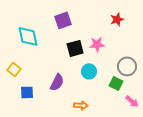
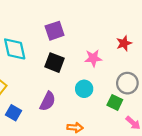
red star: (117, 19) -> (124, 43), moved
black square: (75, 48) -> (55, 63), moved, turned 36
blue square: (27, 92) -> (14, 113), turned 32

